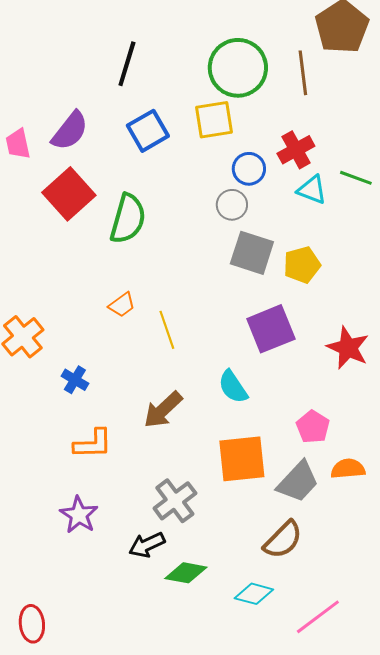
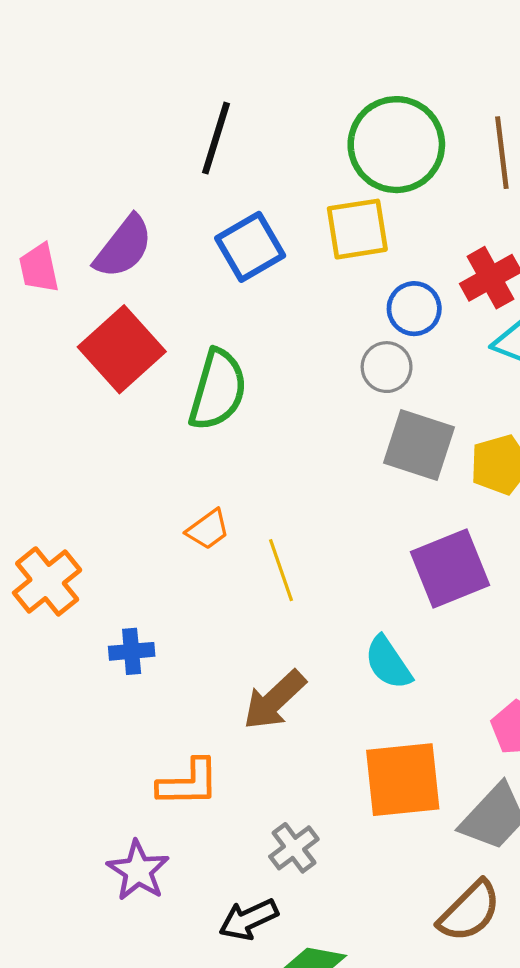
blue cross: (75, 380) -> (132, 651), turned -36
orange L-shape: (93, 444) -> (188, 783), moved
gray cross: (175, 501) -> (294, 848), size x0.7

